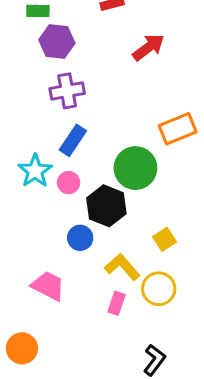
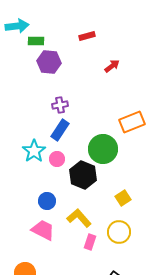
red arrow: (149, 47) -> (112, 66), size x0.7
purple cross: (67, 91) -> (60, 105), moved, size x0.7
blue circle: (80, 238) -> (47, 201), moved
yellow L-shape: (122, 267) -> (79, 218), moved

